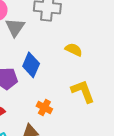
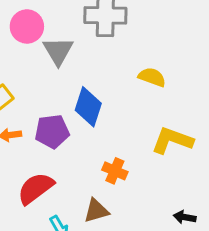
yellow L-shape: (83, 91) -> (172, 140), turned -44

